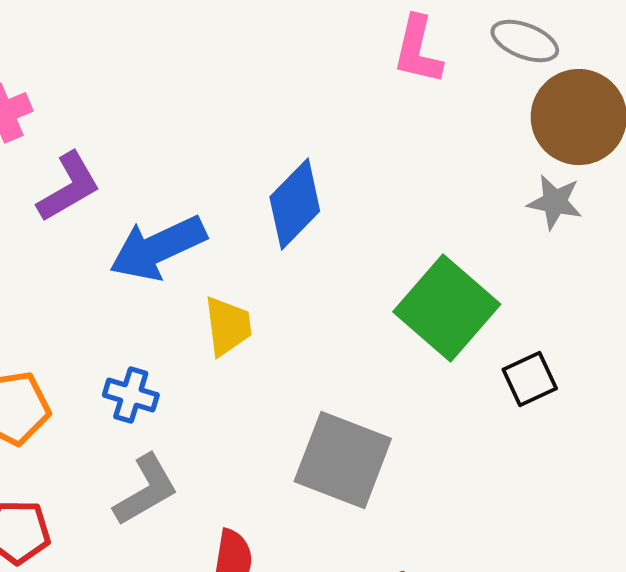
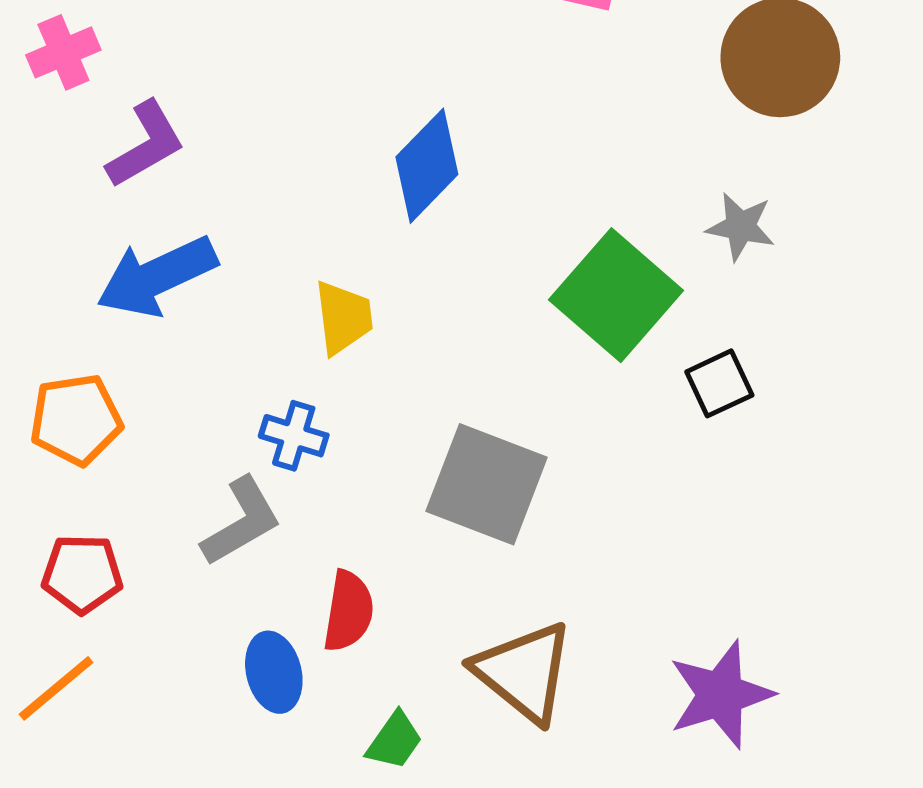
gray star: (555, 202) -> (740, 227), moved
blue arrow: (158, 248) -> (157, 276), moved
blue cross: (131, 395) -> (294, 436), moved

